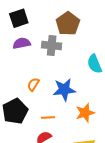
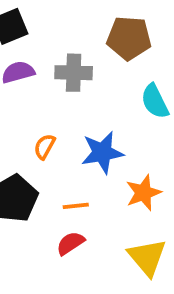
brown pentagon: (68, 24) -> (129, 38), moved, turned -30

